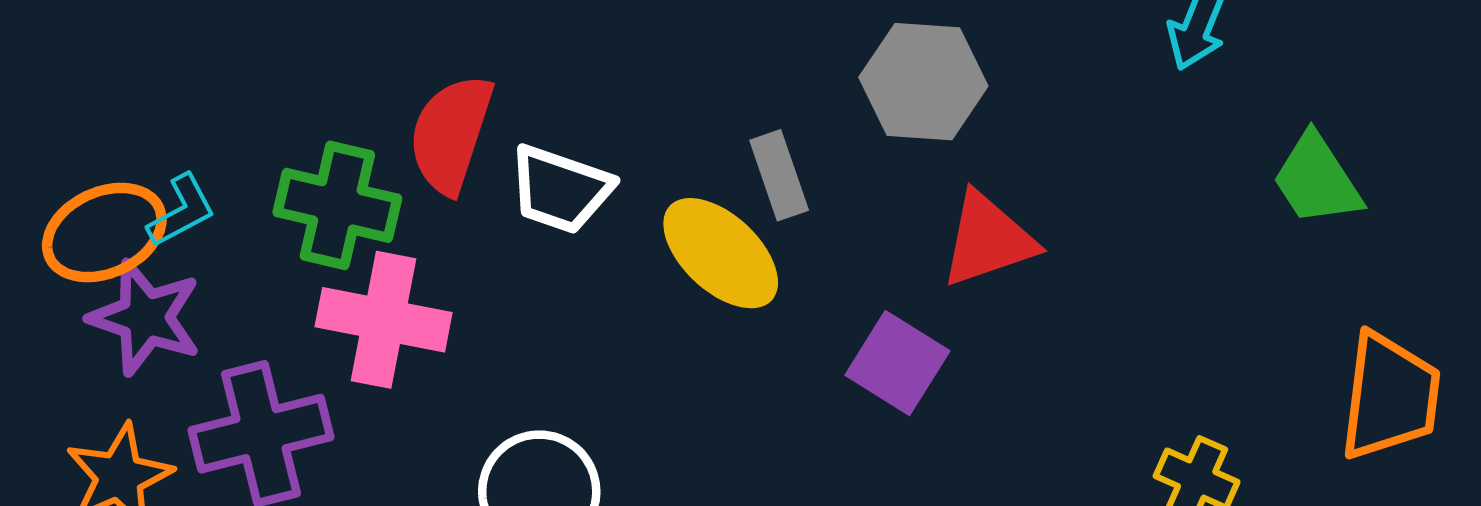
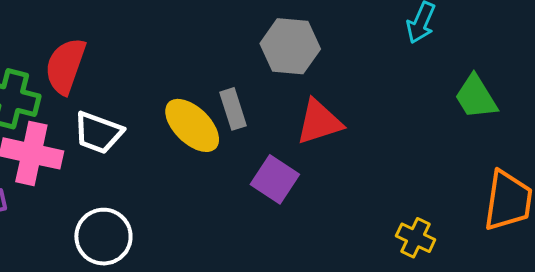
gray rectangle: (779, 175) -> (233, 109), moved
white trapezoid: (560, 189) -> (98, 133), moved

